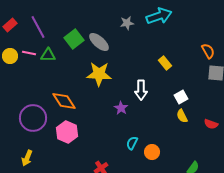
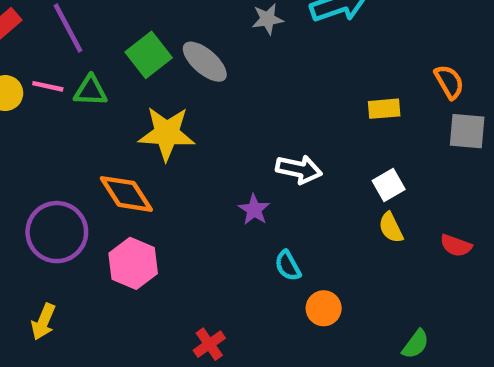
yellow rectangle: (165, 63) -> (384, 109), moved, turned -56
yellow star: (99, 74) -> (167, 133), moved
white arrow: (141, 90) -> (299, 169), turned -78
cyan semicircle: (132, 143) -> (288, 266), moved, turned -56

